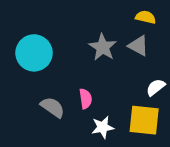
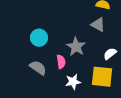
gray star: (103, 47) -> (76, 47), moved
cyan circle: (34, 53) -> (39, 38), moved, size x0.7

